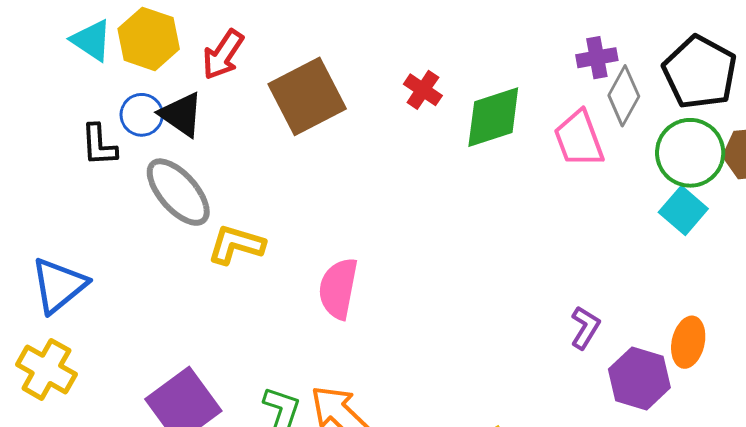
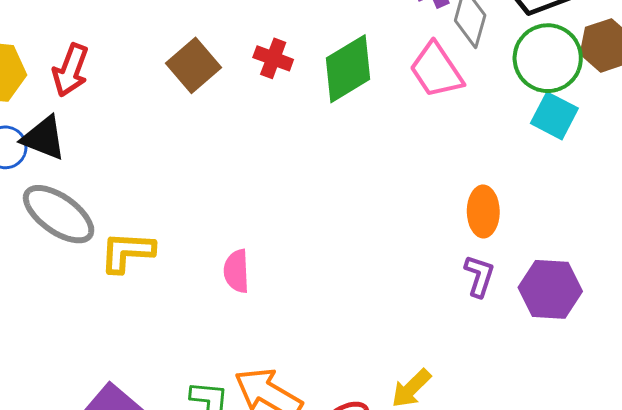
brown square: (307, 96) -> (193, 65), moved, size x0.7
pink semicircle: (338, 288) -> (236, 271), size x0.7
purple L-shape: (585, 328) -> (479, 276), moved
orange ellipse: (688, 342) -> (483, 211), moved

